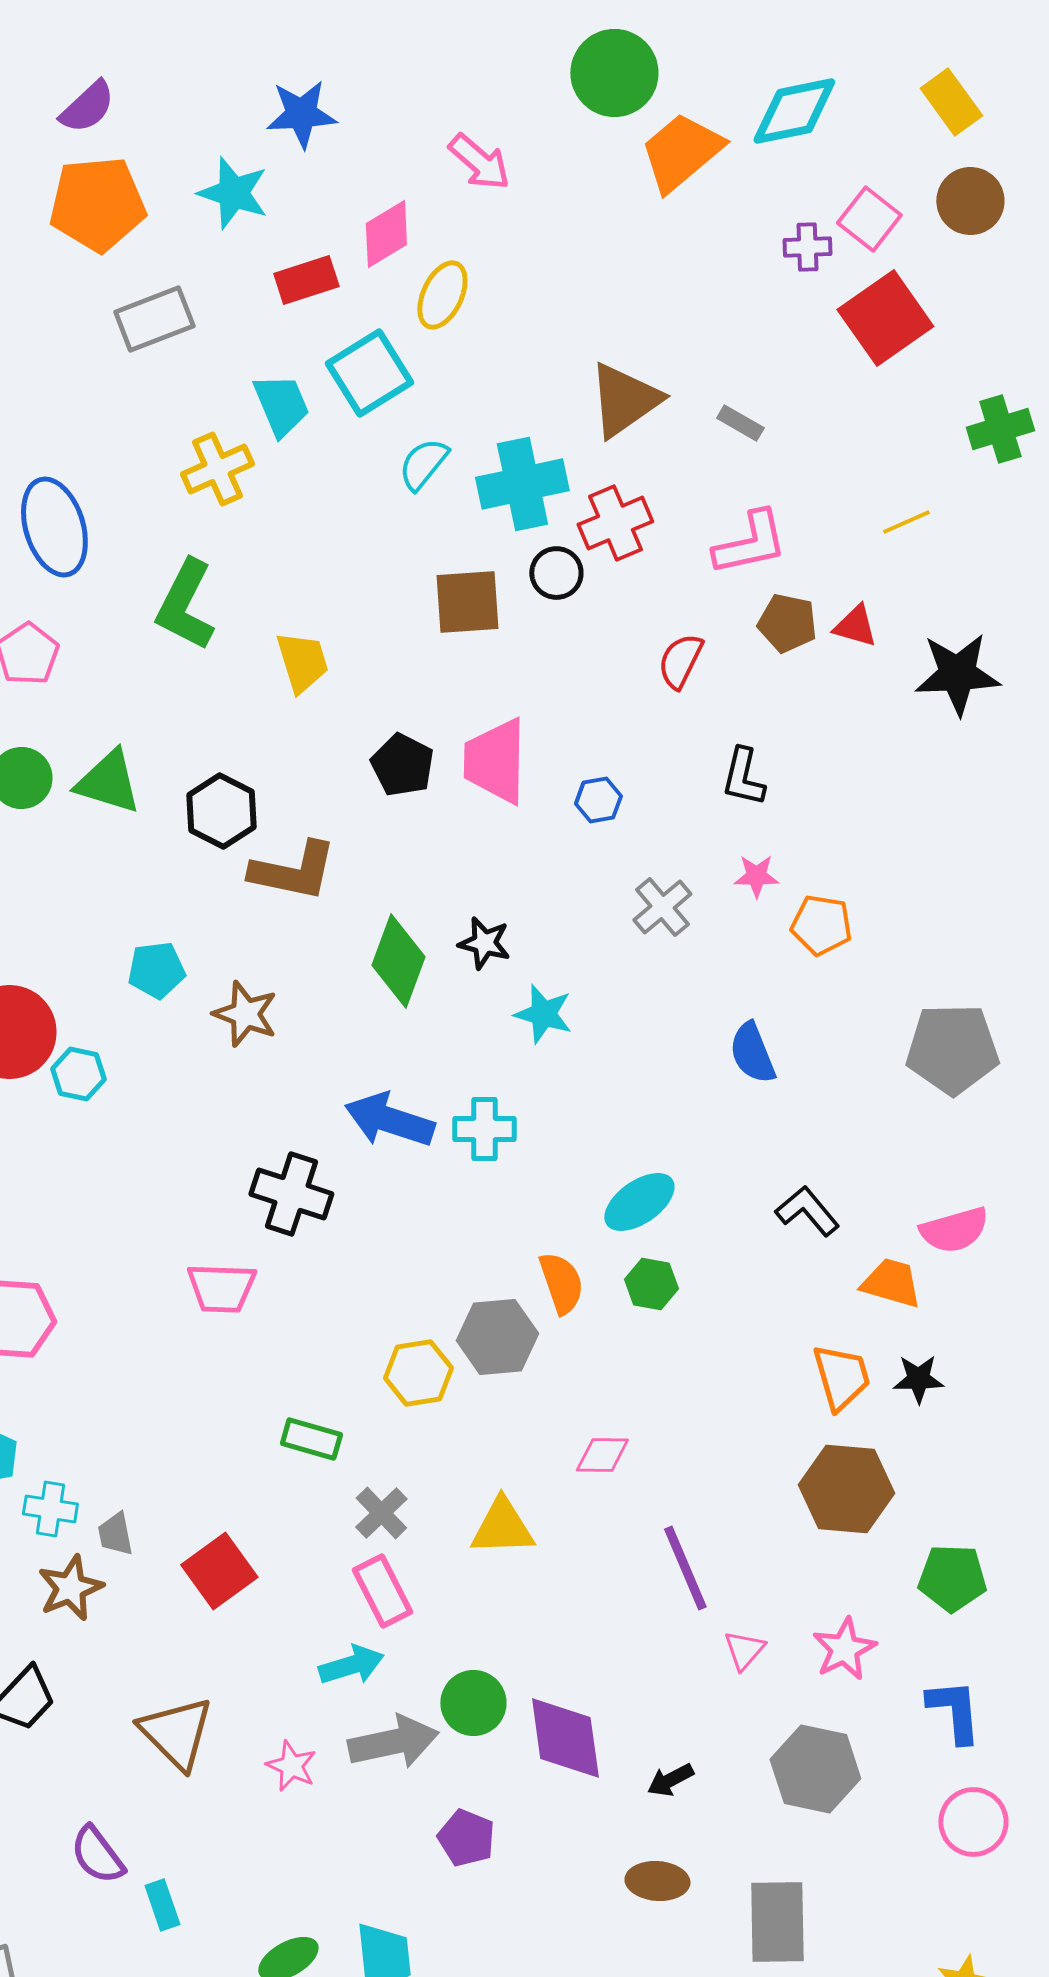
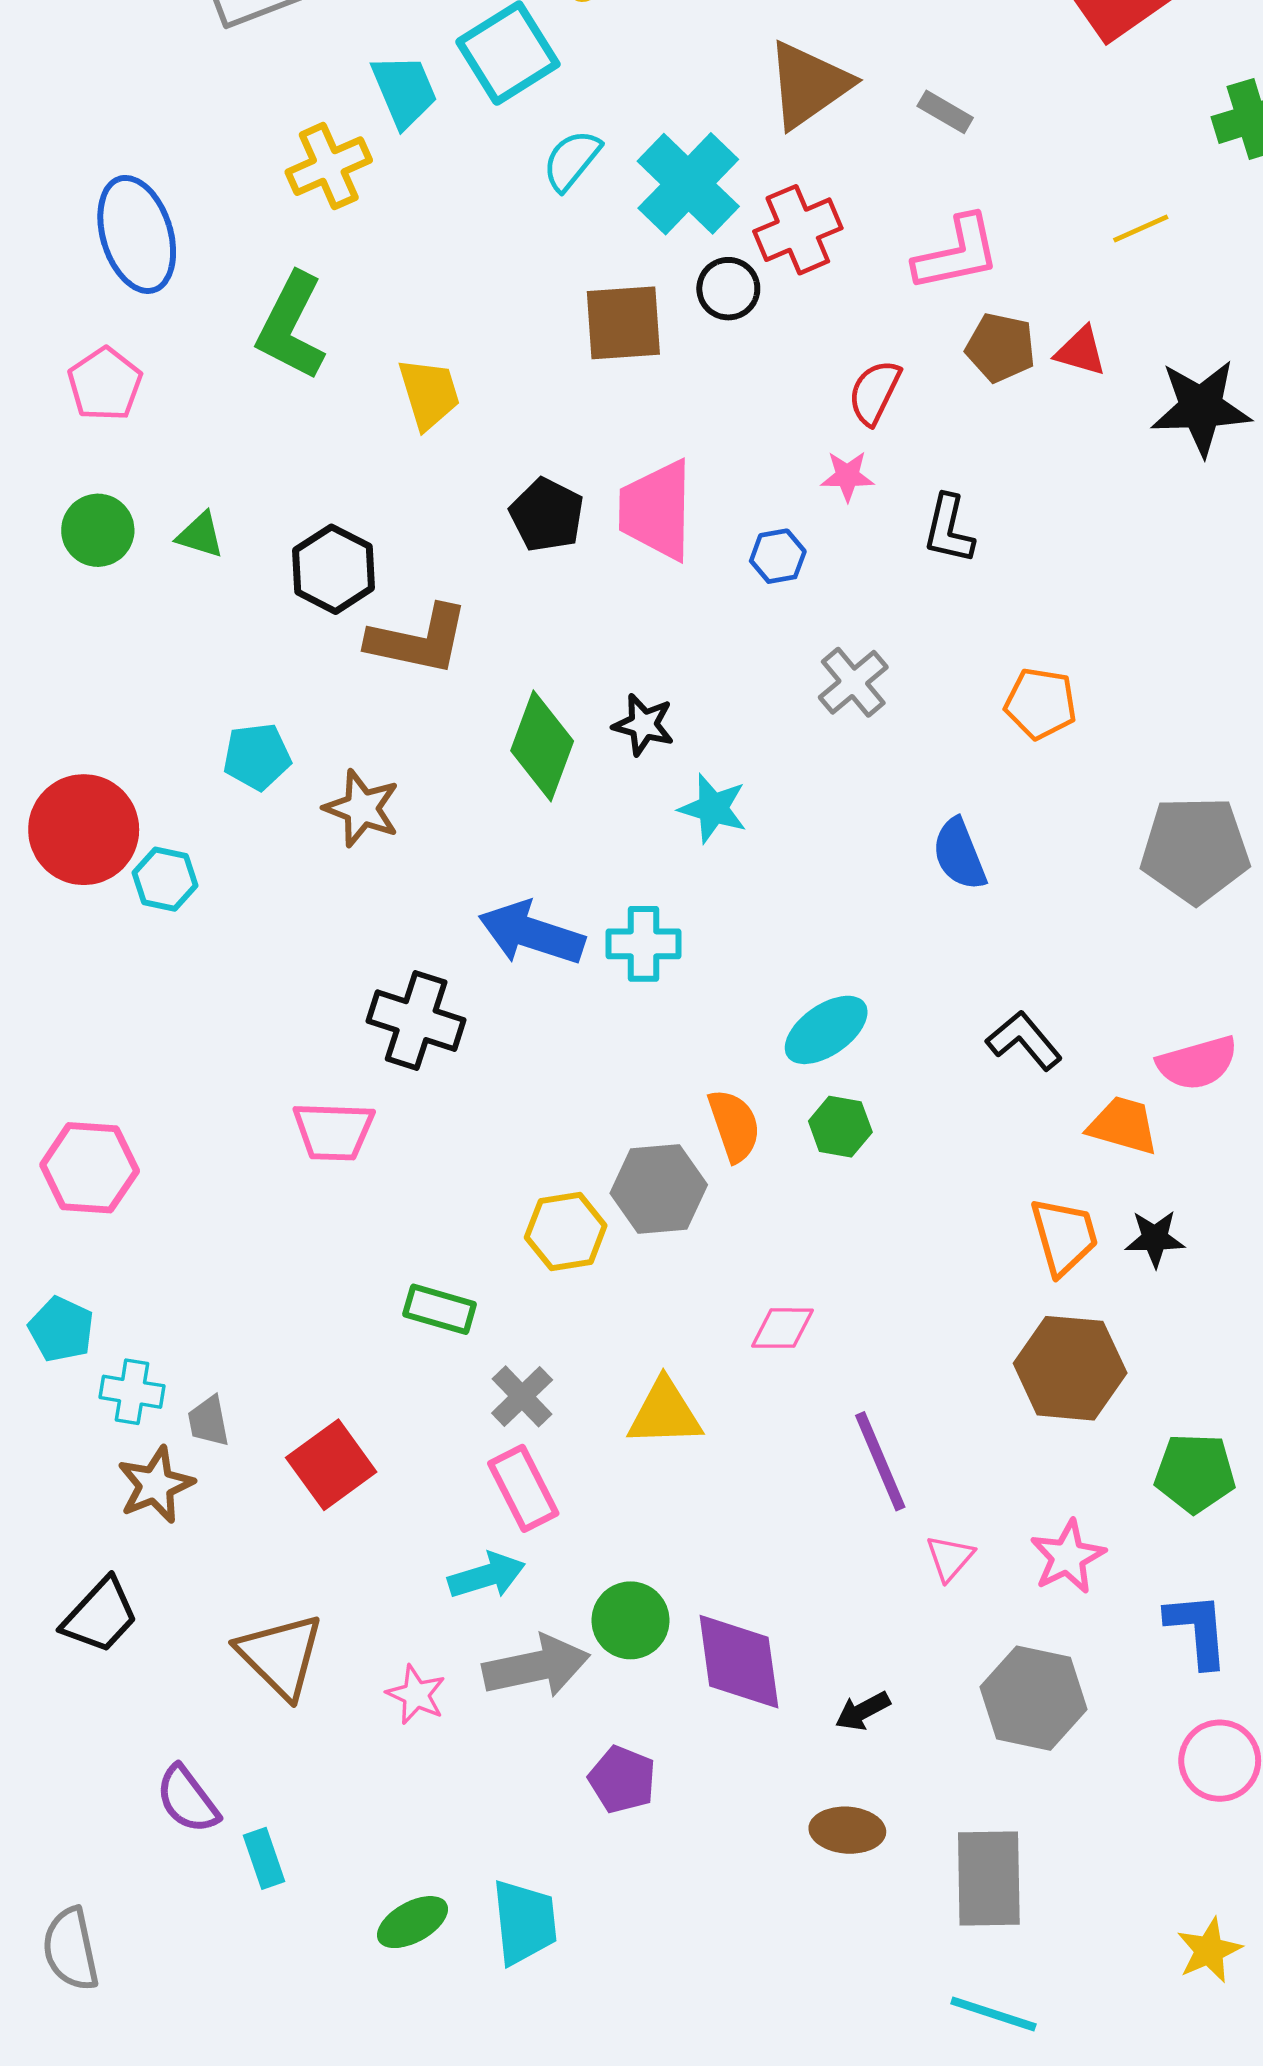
cyan cross: (522, 484) -> (688, 184), turned -34
green triangle: (108, 782) -> (200, 535), size x0.6
pink star: (756, 876) -> (847, 476), moved

